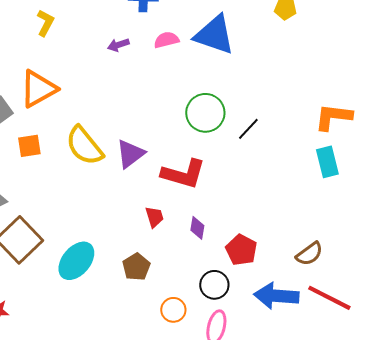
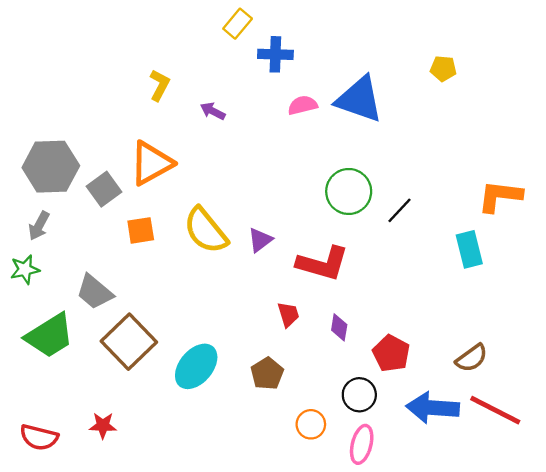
purple arrow: (118, 45) -> (213, 111), moved, turned 45
purple triangle: (130, 154) -> (260, 240), size x0.7
cyan rectangle: (327, 162) -> (469, 249), moved

